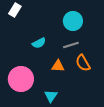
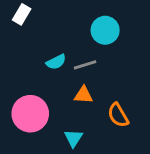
gray line: (71, 45) -> (85, 65), moved
orange semicircle: (83, 63) -> (118, 115), moved

